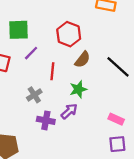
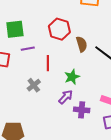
purple line: (31, 53) -> (28, 49), turned 40
brown semicircle: (82, 60) -> (82, 44), moved, turned -49
purple cross: (46, 120) -> (82, 110), moved

